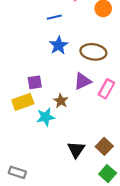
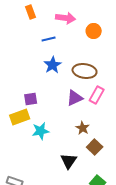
pink rectangle: (106, 89) -> (97, 95), moved
brown star: (61, 101) -> (83, 128), moved
brown square: (104, 146) -> (95, 147), moved

